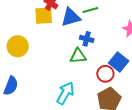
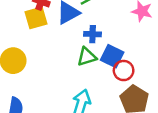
blue square: (119, 62) -> (112, 56), moved

